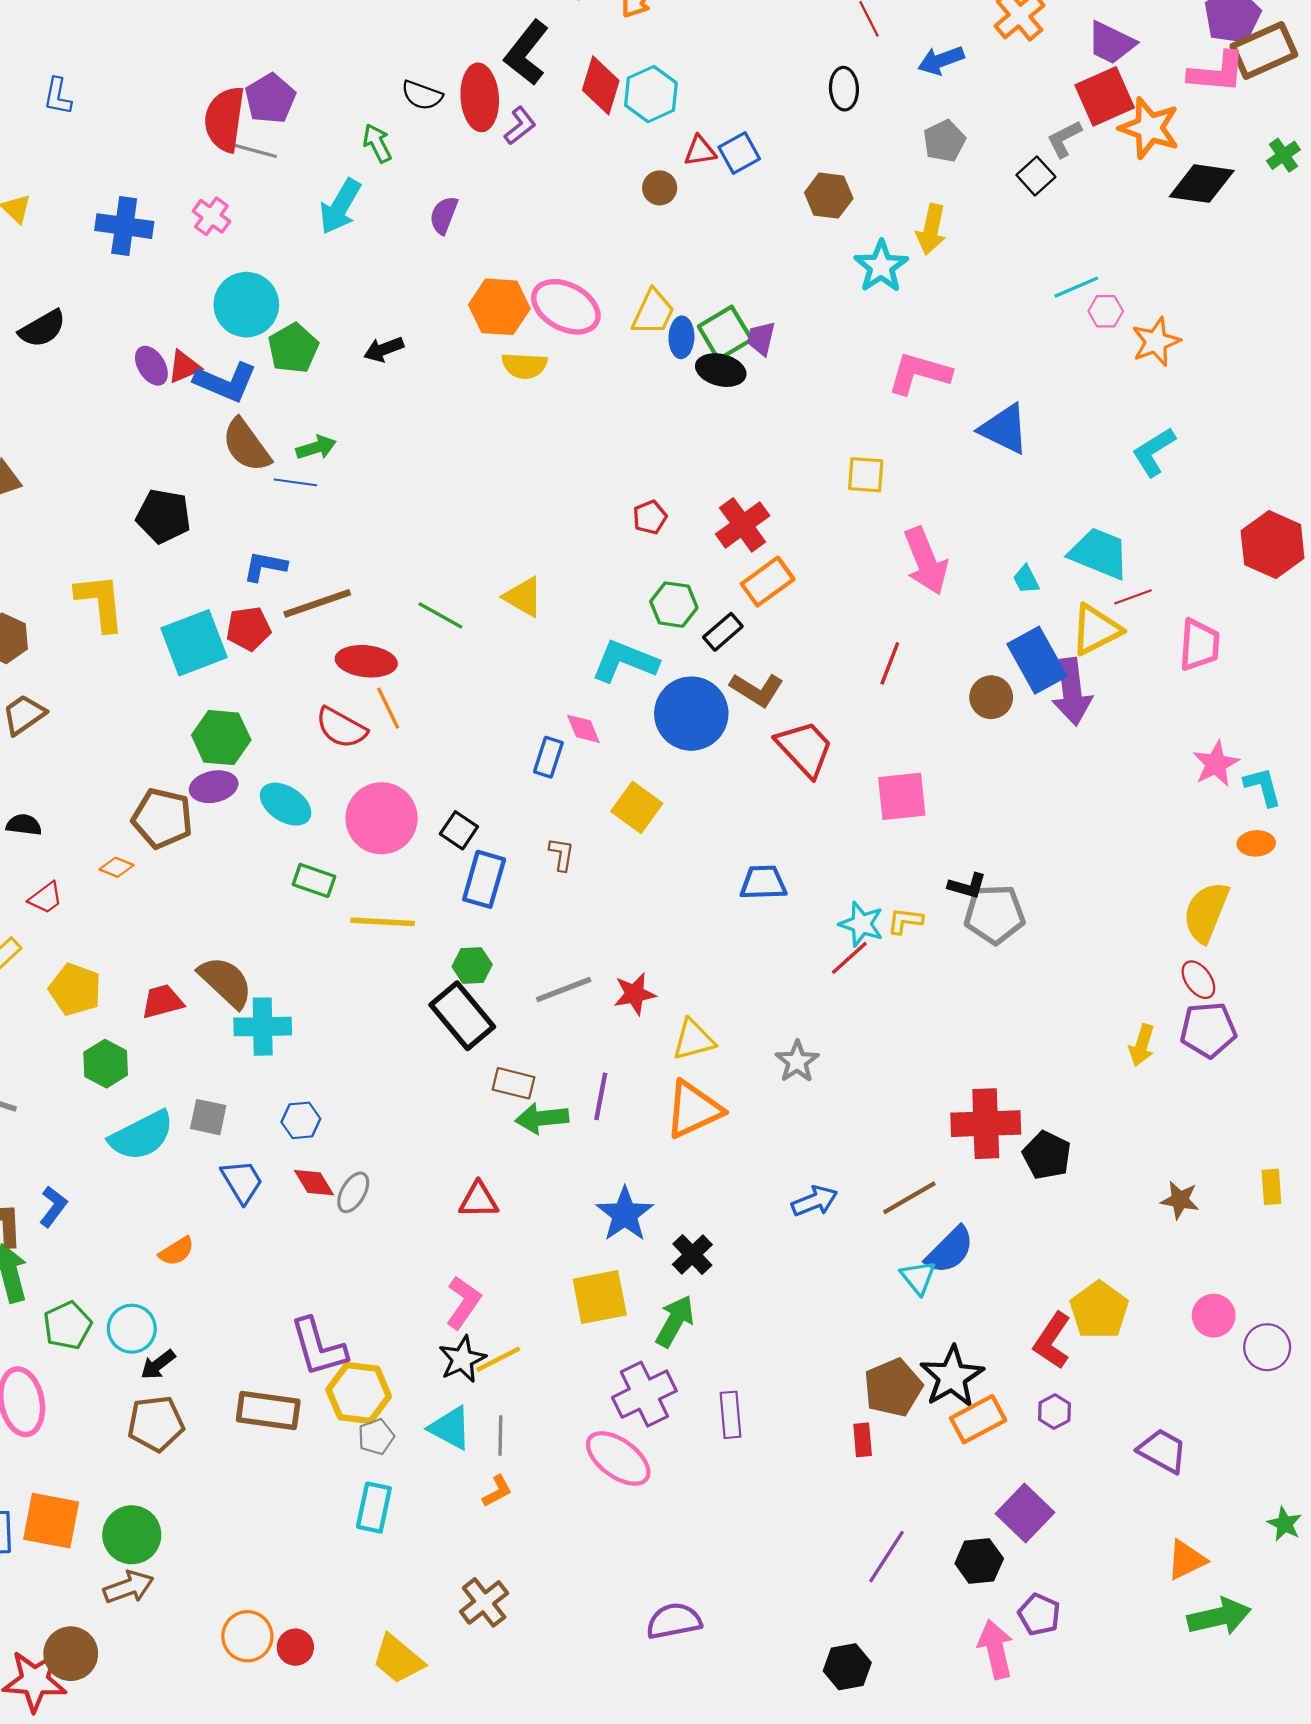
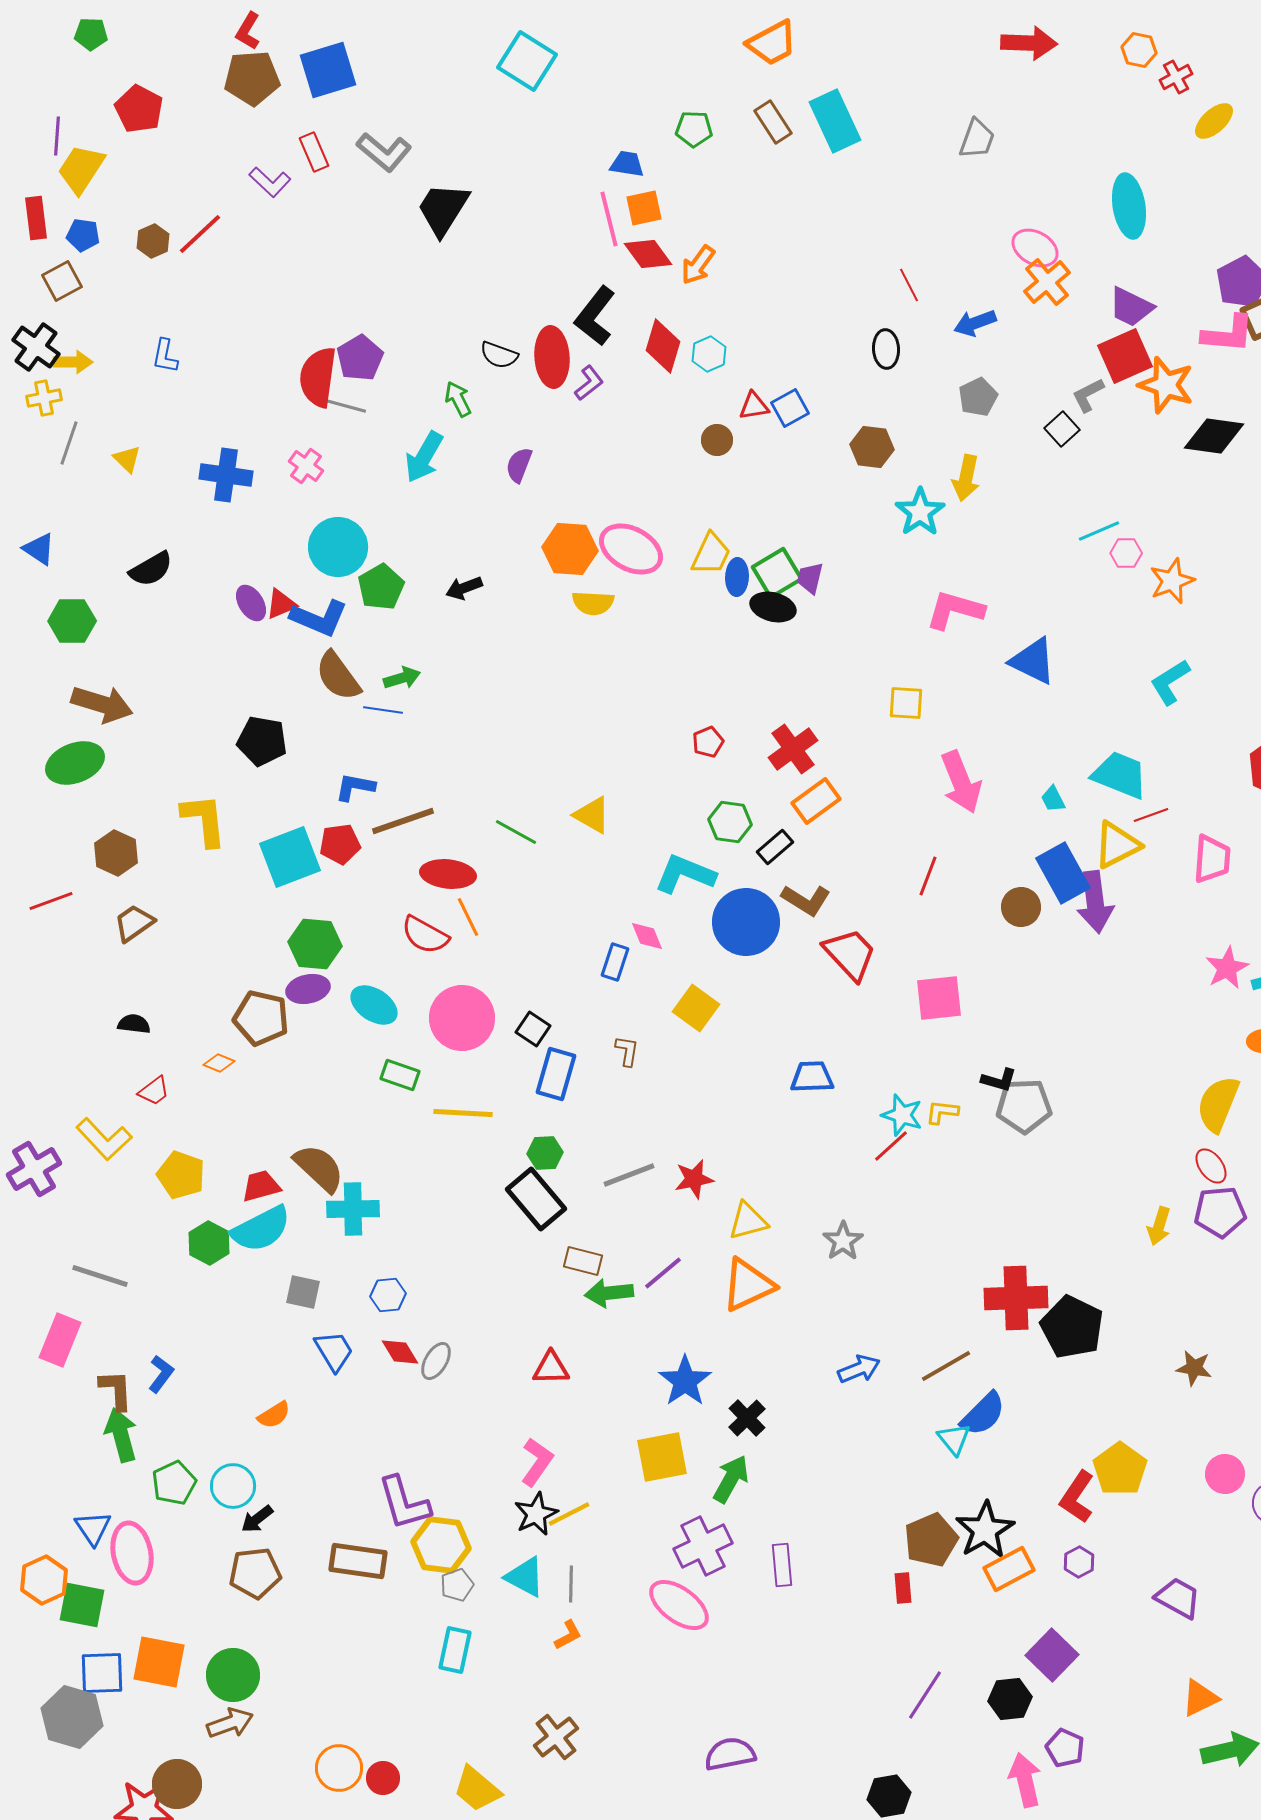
cyan hexagon: (651, 94) -> (709, 354), size x0.7
purple line: (601, 1096) -> (663, 1273), turned 39
cyan semicircle: (142, 1136) -> (261, 1229), moved
black pentagon: (1047, 1155) -> (1072, 1327), size x1.4

